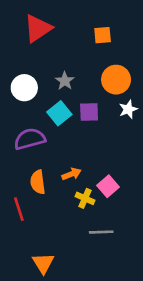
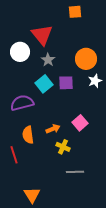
red triangle: (38, 28) -> (42, 35), moved, turned -35
orange square: (103, 35) -> (75, 12), moved
white circle: (24, 88) -> (20, 52), moved
pink square: (108, 186) -> (80, 123), moved

